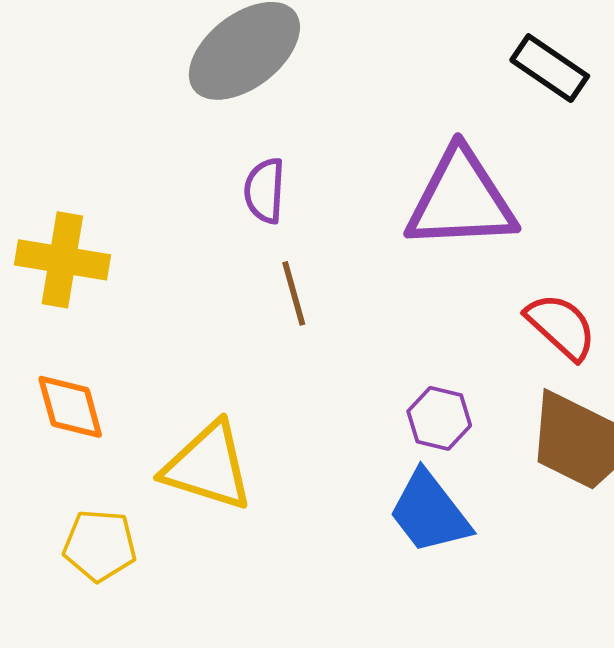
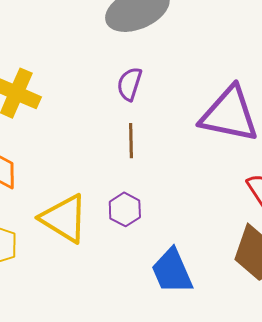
purple hexagon: (439, 418) -> (125, 209), moved

